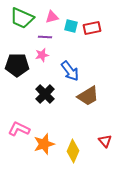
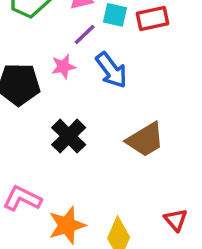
purple line: (45, 37) -> (85, 34), moved, turned -48
blue arrow: (70, 71) -> (111, 70), moved

